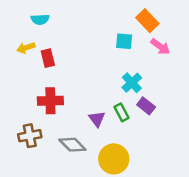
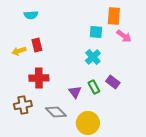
orange rectangle: (147, 21) -> (114, 16), turned 48
yellow arrow: (26, 48) -> (19, 51), moved
cyan cross: (132, 83) -> (93, 57), moved

